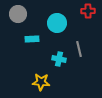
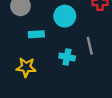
yellow star: (41, 82) -> (26, 67), moved

